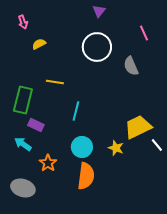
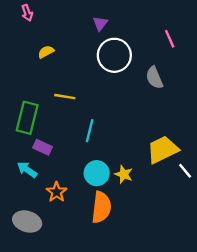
purple triangle: (99, 11) -> (100, 23), moved
pink arrow: (23, 22) -> (27, 13), moved
yellow star: (116, 148) -> (124, 174), moved

